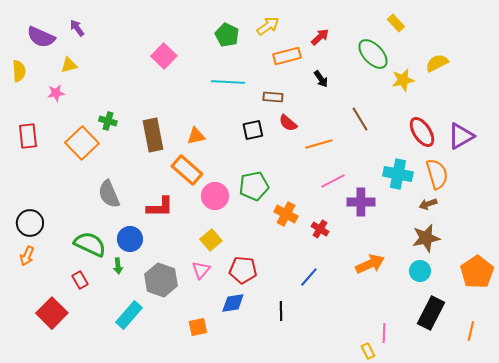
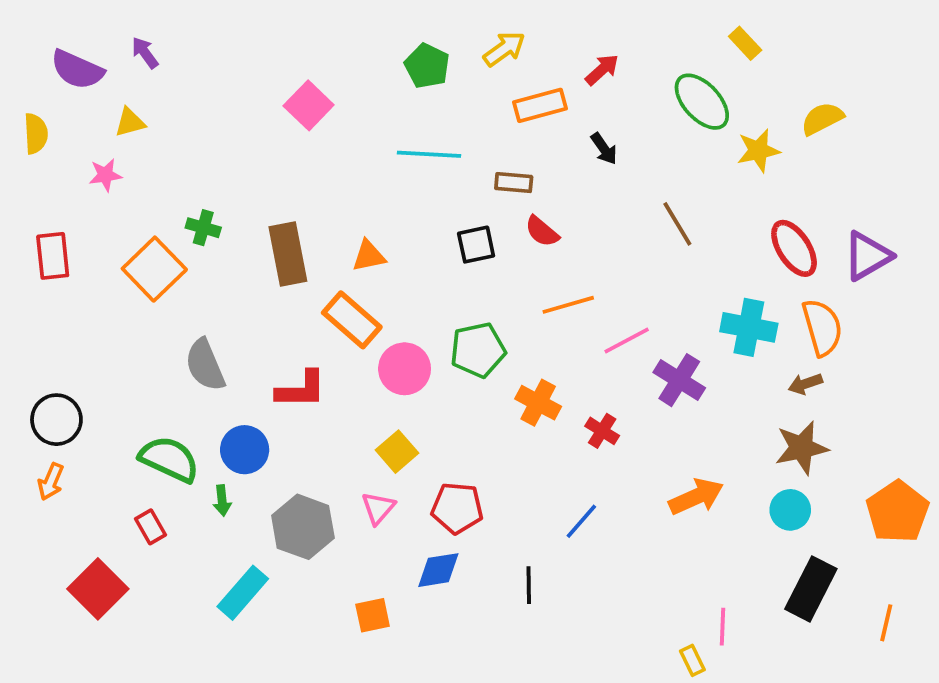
orange line: (319, 144) -> (568, 305), moved
purple cross: (361, 202) -> (679, 380), turned 32

